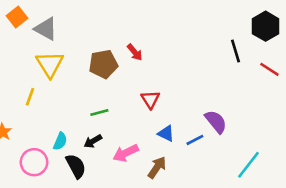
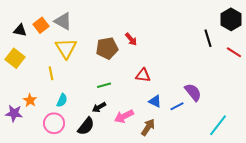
orange square: (17, 17) -> (41, 25), moved
yellow line: (30, 97) -> (51, 73), turned -32
red triangle: (150, 99) -> (143, 75), turned -49
cyan semicircle: (60, 141) -> (62, 100), moved
black semicircle: (76, 166) -> (86, 126), turned 66

